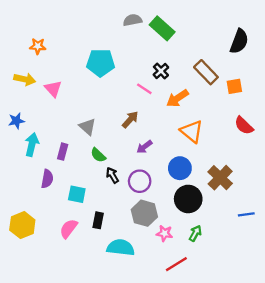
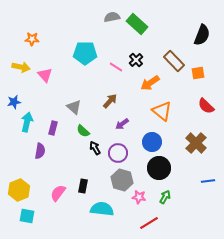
pink line: (144, 89) -> (116, 67), moved
brown cross: (220, 178) -> (196, 143), moved
cyan square: (77, 194) -> (27, 216), moved

